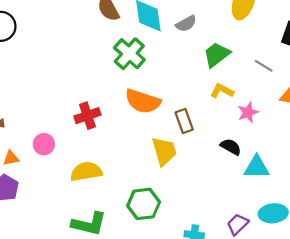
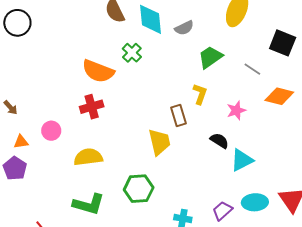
green cross: (129, 54) -> (132, 53), size x0.7
yellow L-shape: (222, 91) -> (200, 94), moved, turned 80
orange semicircle: (143, 101) -> (98, 71), moved
cyan triangle: (257, 167) -> (242, 160), turned -30

